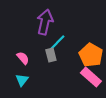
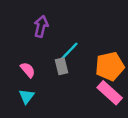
purple arrow: (45, 22) -> (41, 26), moved, size x0.7
orange pentagon: (91, 55) -> (110, 66), turned 30

